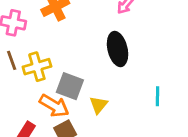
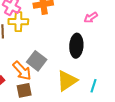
yellow cross: (37, 67) -> (18, 22), moved
yellow triangle: (99, 105) -> (67, 81), moved, size x1.6

